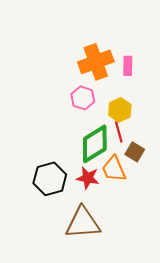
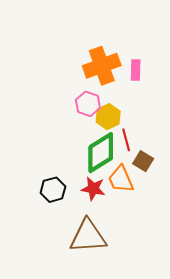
yellow hexagon: (120, 110) -> (108, 117), moved
black hexagon: (50, 179) -> (53, 190), size x0.7

